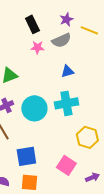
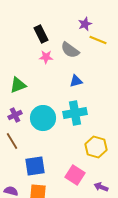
purple star: (66, 19) -> (85, 24), moved
gray semicircle: (61, 40) -> (70, 50), turned 60
purple arrow: (92, 177) -> (101, 187), turned -136

